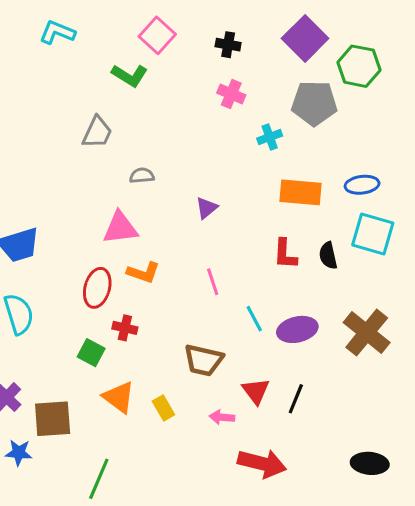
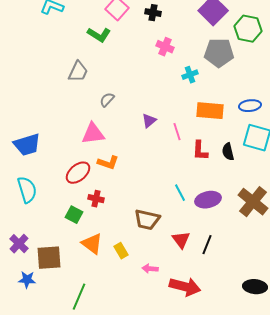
black cross: (228, 45) -> (153, 13), moved
gray semicircle: (142, 176) -> (107, 100), turned -42
pink line: (213, 282) -> (177, 132), moved
red ellipse: (97, 288) -> (78, 173), turned 35
pink arrow: (222, 417) -> (150, 269), moved

